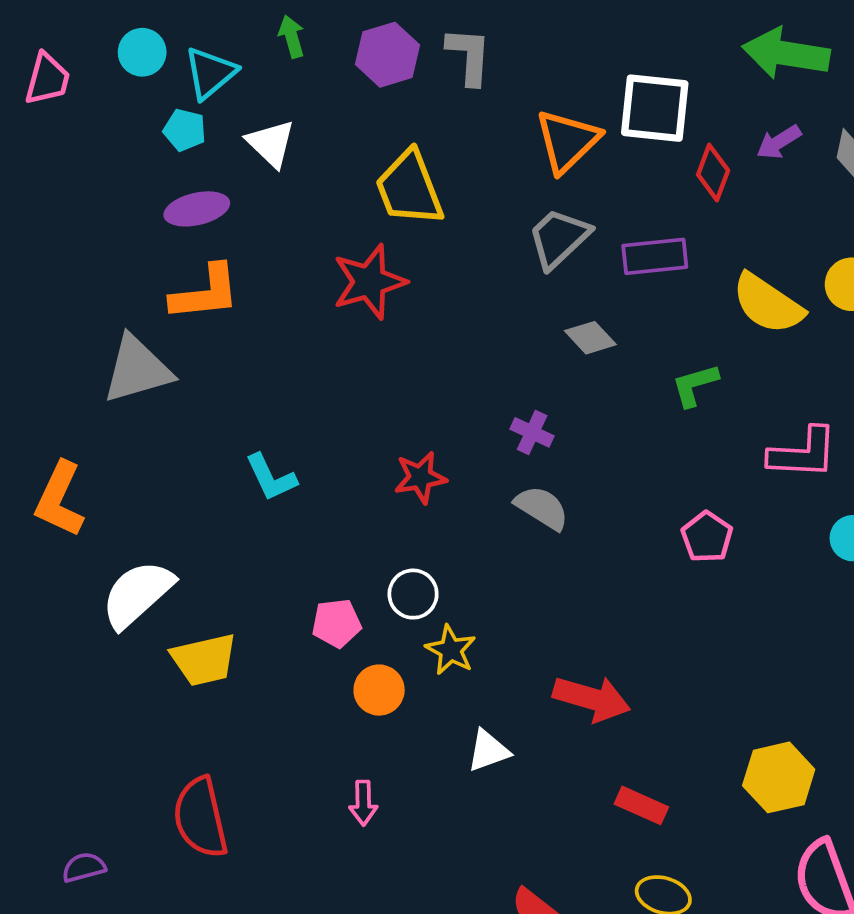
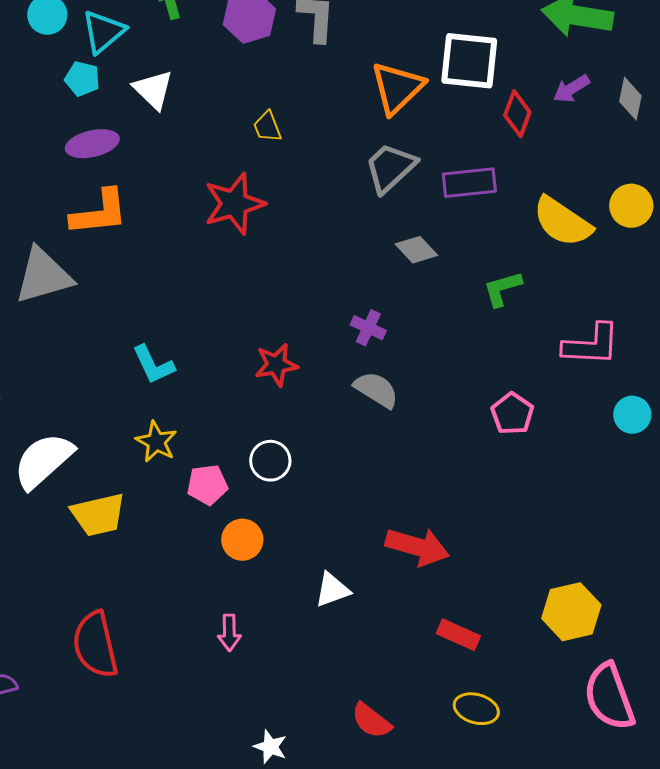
yellow trapezoid: (409, 188) -> (267, 127), size x0.5
yellow star: (451, 650) -> (156, 442), moved

